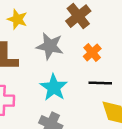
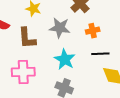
orange cross: (92, 53) -> (93, 31), turned 32

